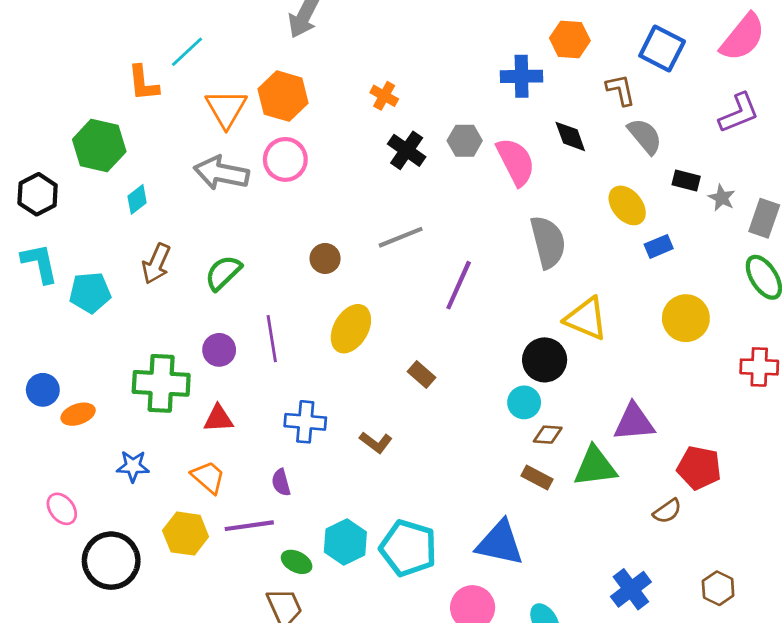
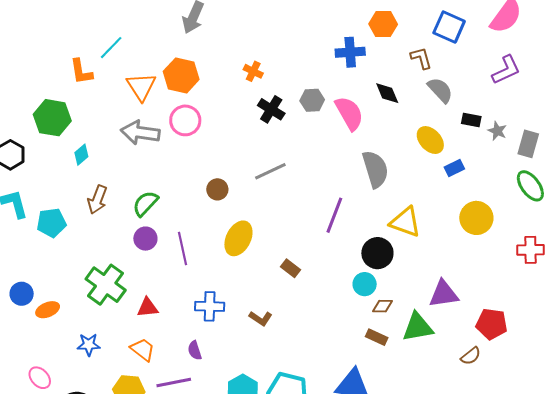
purple line: (459, 285) -> (334, 215), moved
purple circle: (219, 350) -> (145, 239), moved
green cross: (161, 383) -> (106, 285), turned 36

